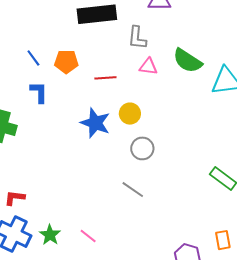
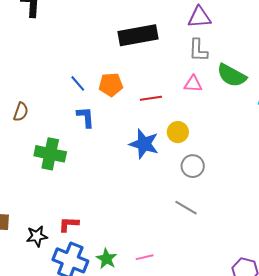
gray L-shape: (137, 38) -> (198, 50), moved
pink line: (88, 236) -> (145, 257), turned -48

